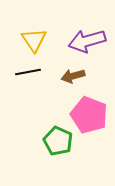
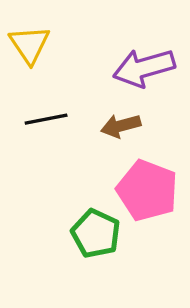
yellow triangle: (34, 40) -> (30, 45), moved

